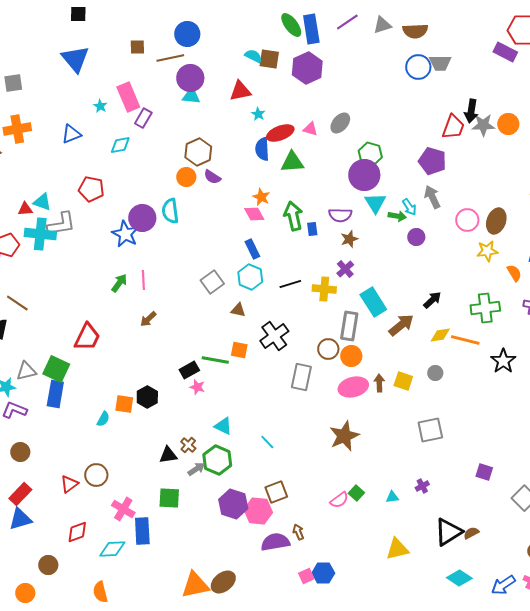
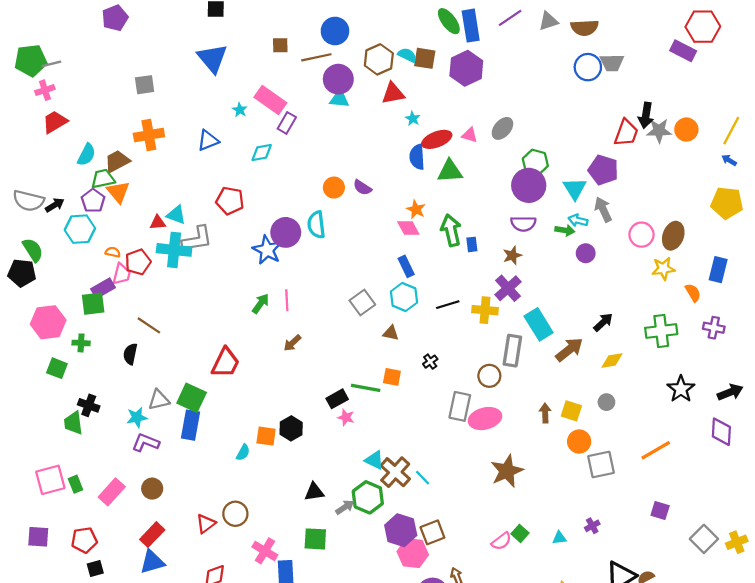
pink rectangle: (128, 97) -> (270, 100), turned -32
brown hexagon: (198, 152) -> (379, 59), moved
cyan triangle: (375, 203) -> (575, 189), moved
cyan arrow: (409, 207) -> (578, 220), turned 138
purple semicircle: (340, 215) -> (523, 224), moved
purple cross: (345, 269) -> (508, 288), size x1.4
black cross: (274, 336) -> (430, 362), size x0.5
orange line: (465, 340) -> (656, 450), moved, turned -44
orange circle: (351, 356) -> (579, 442), moved
pink ellipse: (353, 387) -> (485, 419), moved
brown cross: (188, 445) -> (395, 472), moved, size x1.8
purple hexagon: (233, 504) -> (401, 530), moved

